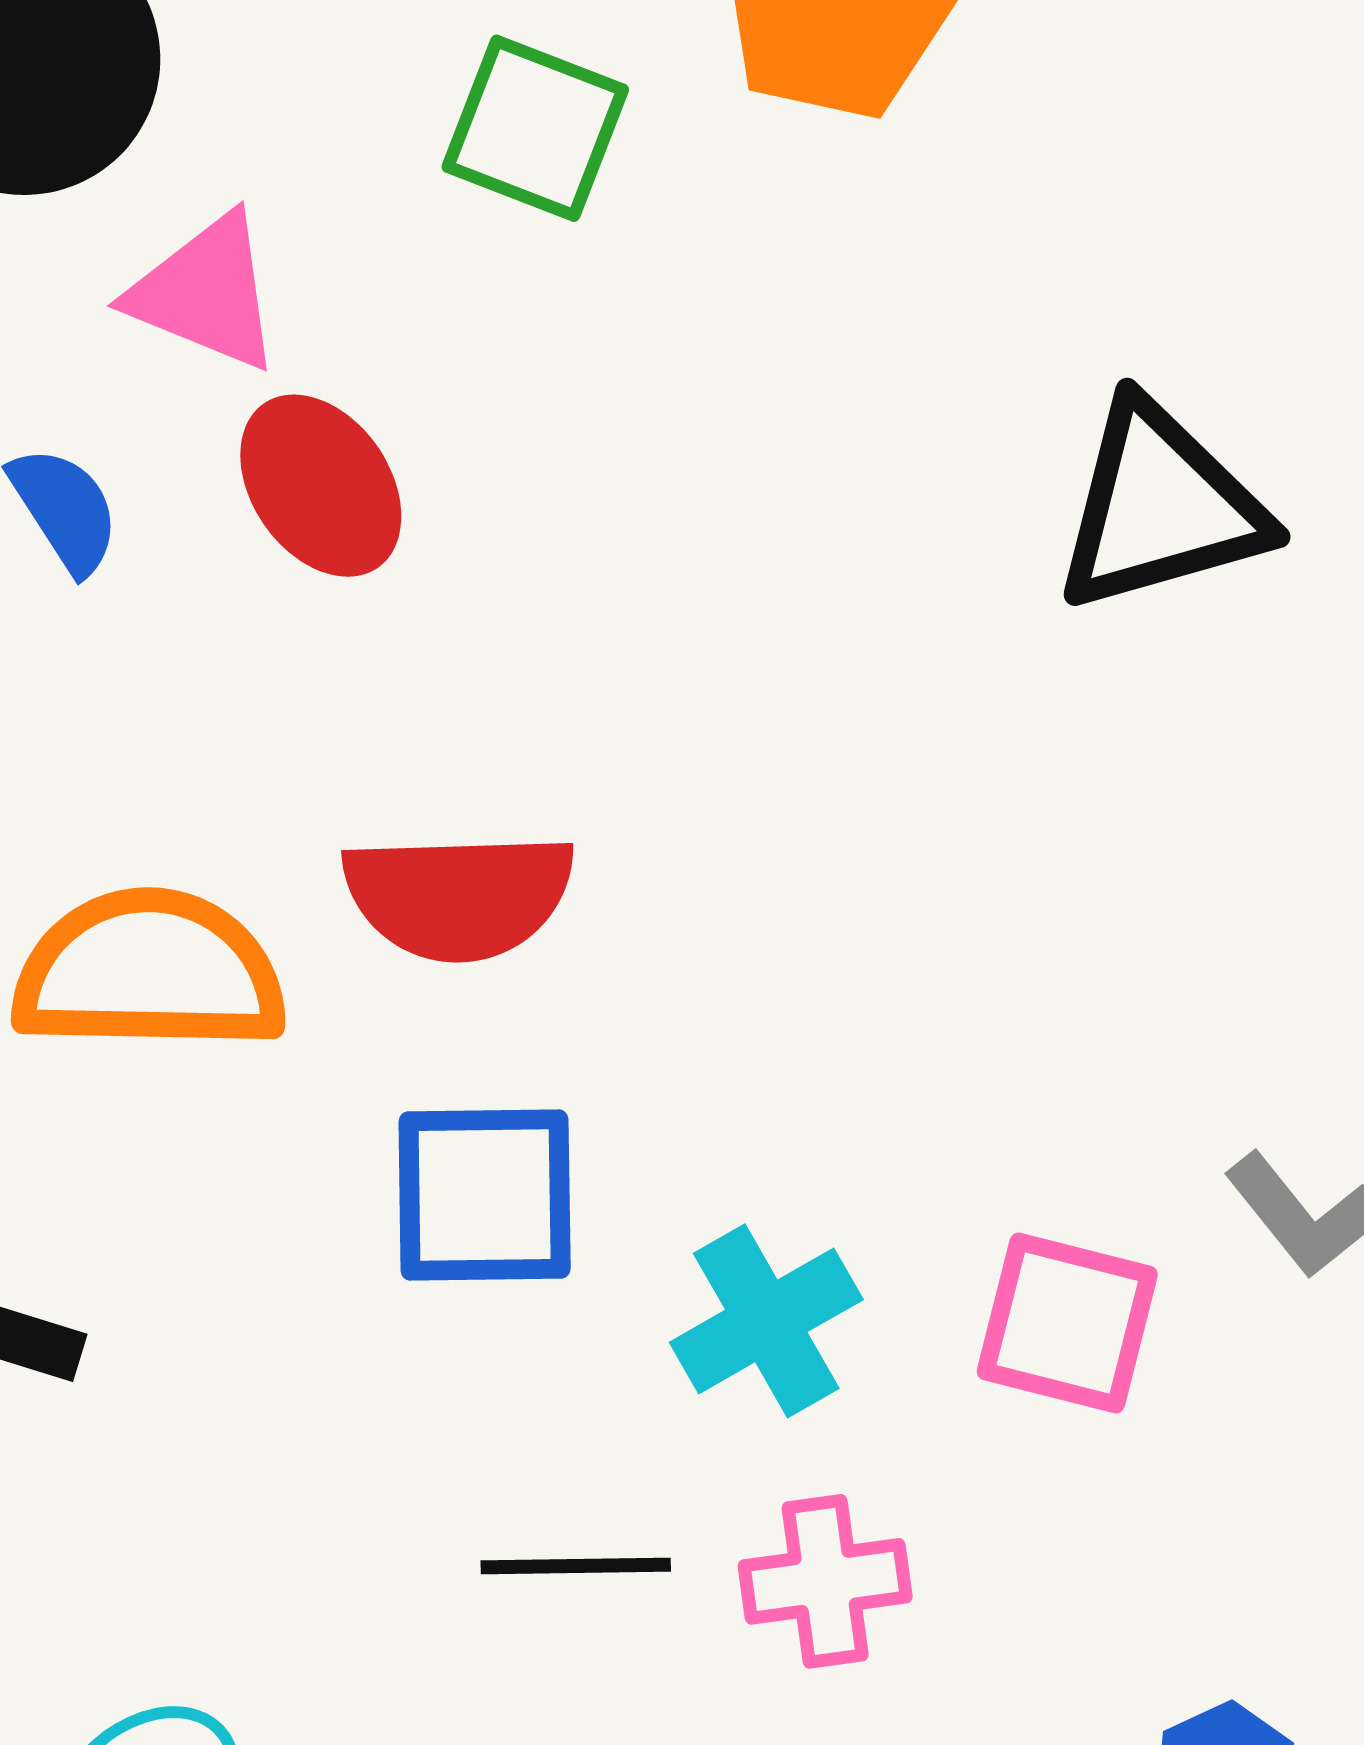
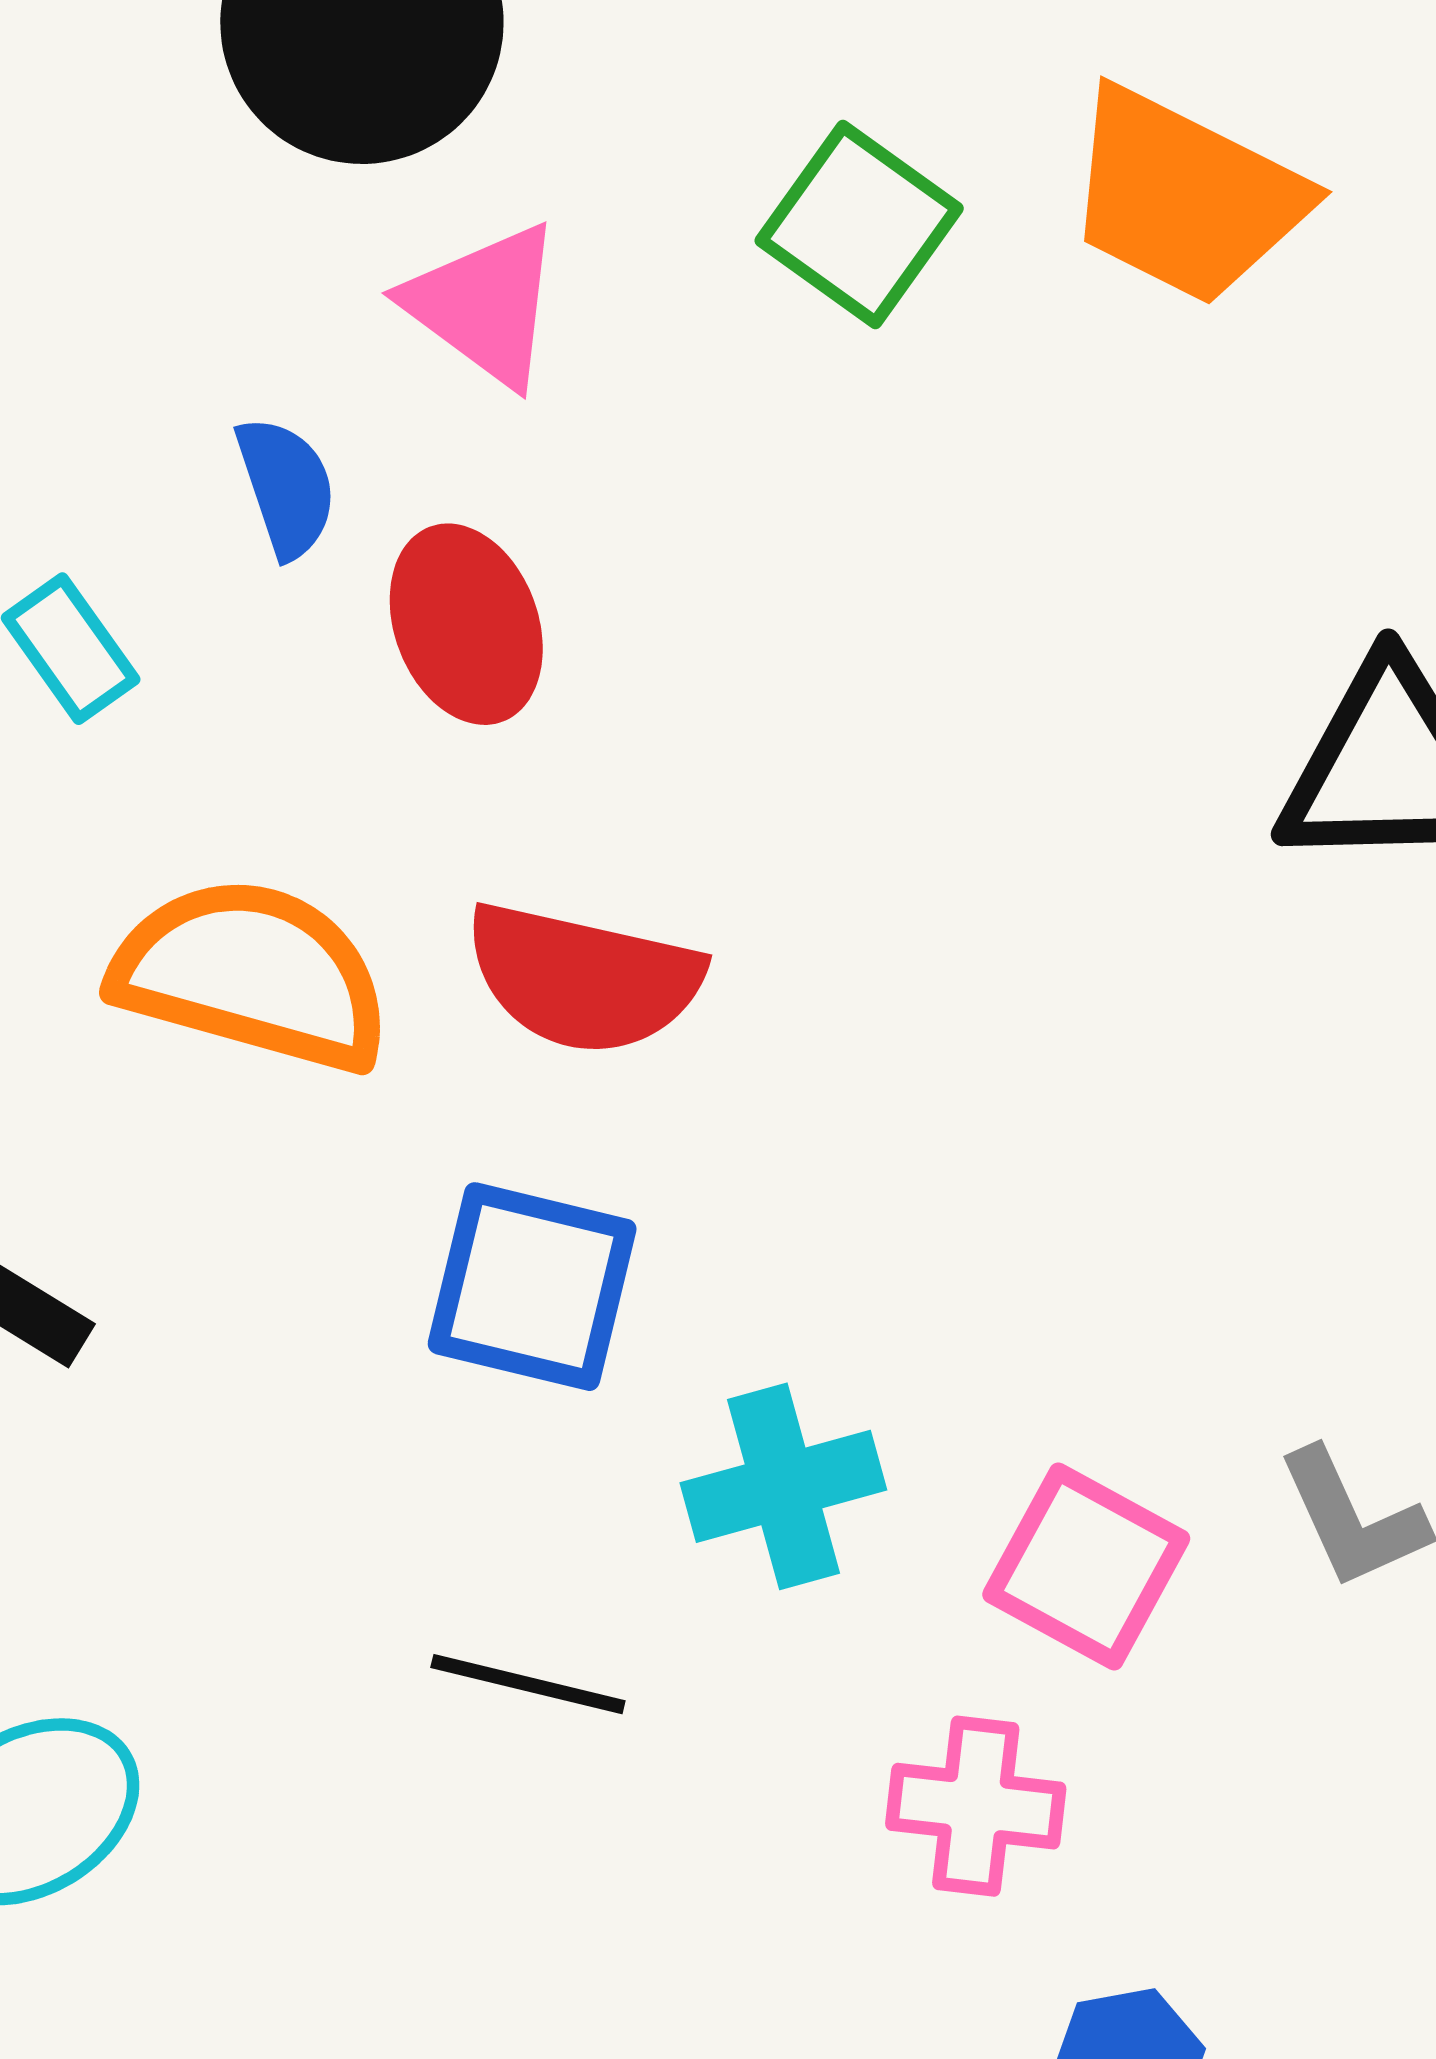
red ellipse: (321, 486) -> (466, 624), moved
pink cross: (825, 1581) -> (976, 1806), moved

